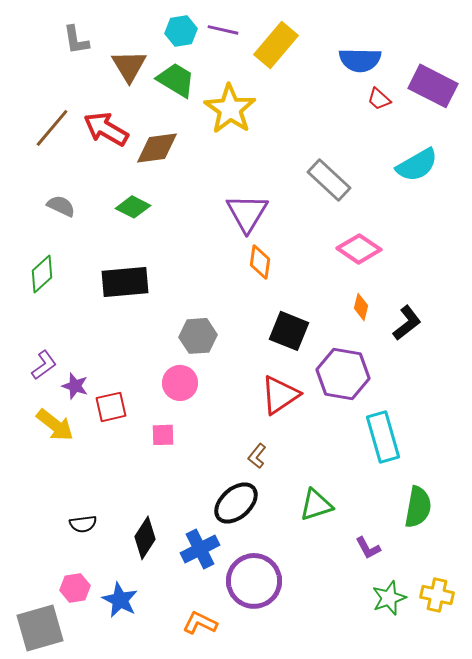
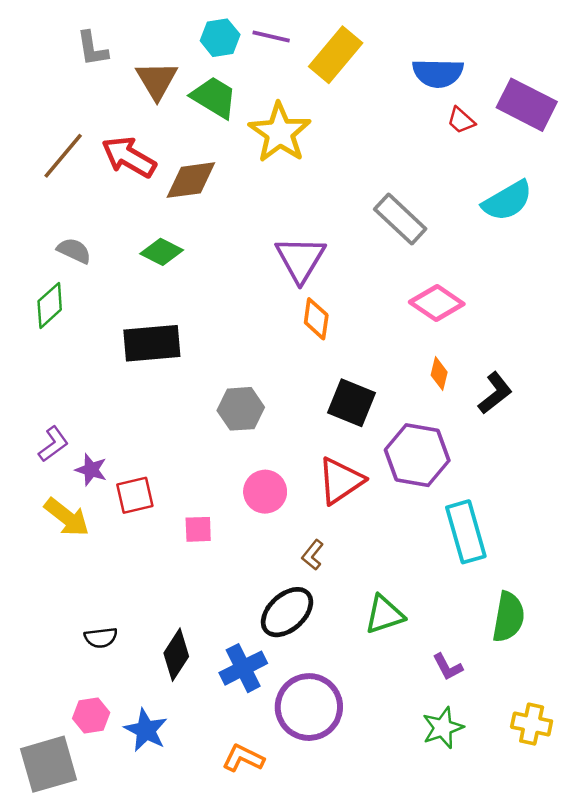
green diamond: (42, 274) -> (50, 305), moved
pink circle: (180, 383) -> (265, 492), moved
green star: (389, 598) -> (443, 728), moved

